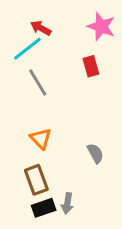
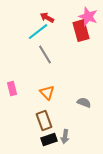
red rectangle: (91, 66) -> (81, 31), moved, size x1.5
gray semicircle: (95, 153) -> (84, 103), turned -40

